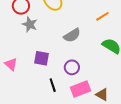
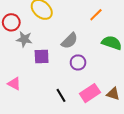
purple square: (41, 58) -> (42, 56), moved
purple circle: (72, 67) -> (78, 62), moved

